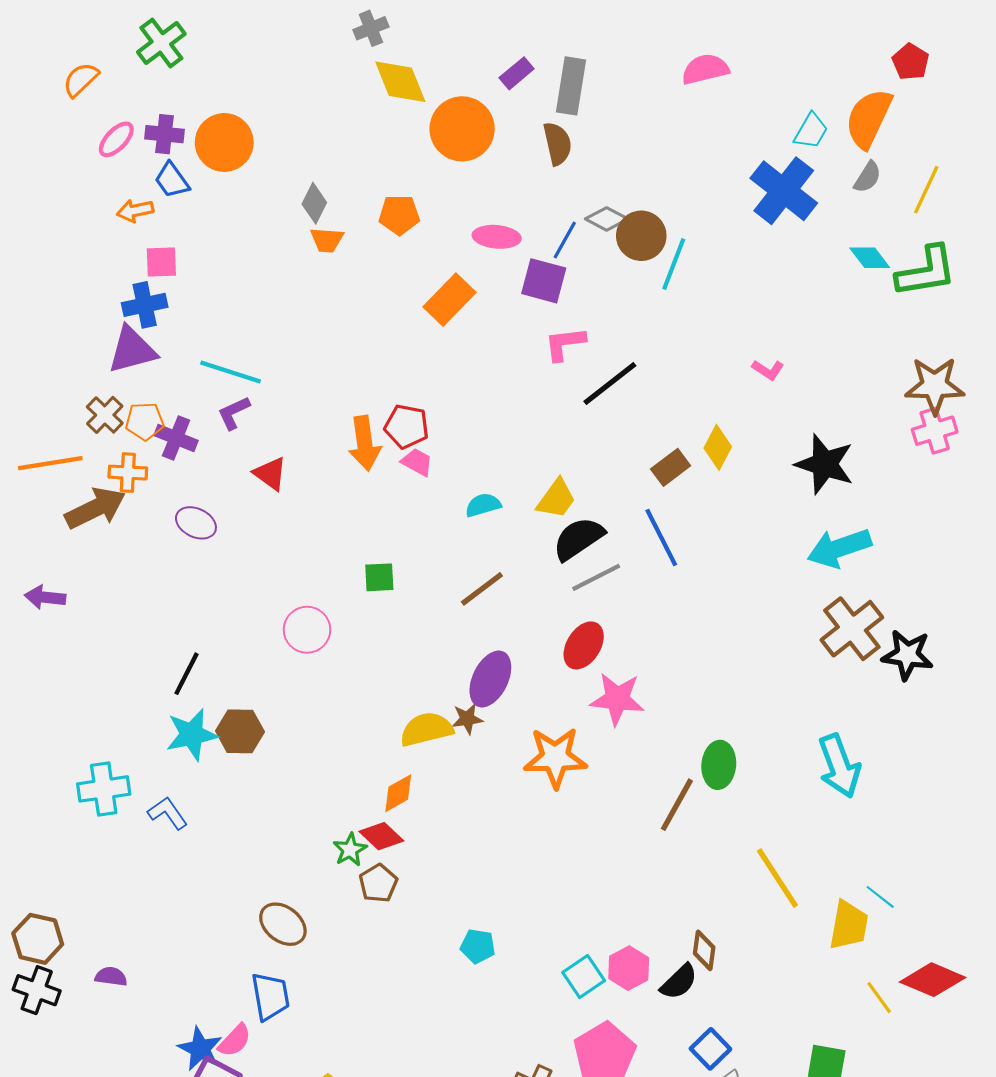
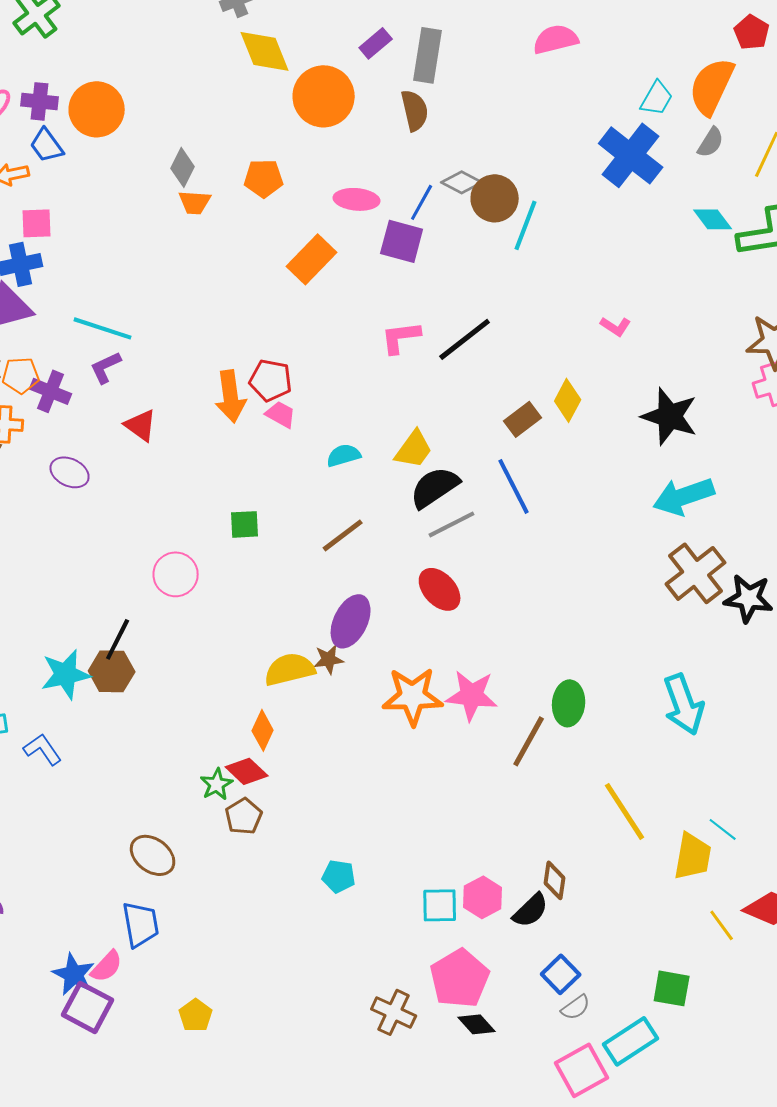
pink L-shape: (565, 344) -> (401, 337), moved
red ellipse: (584, 645) -> (440, 589), turned -75
black line: (187, 674) -> (118, 639), moved
pink star: (617, 699) -> (472, 695), moved
orange diamond: (398, 793) -> (263, 730), turned -36
cyan square: (584, 977) -> (440, 905), turned 33

